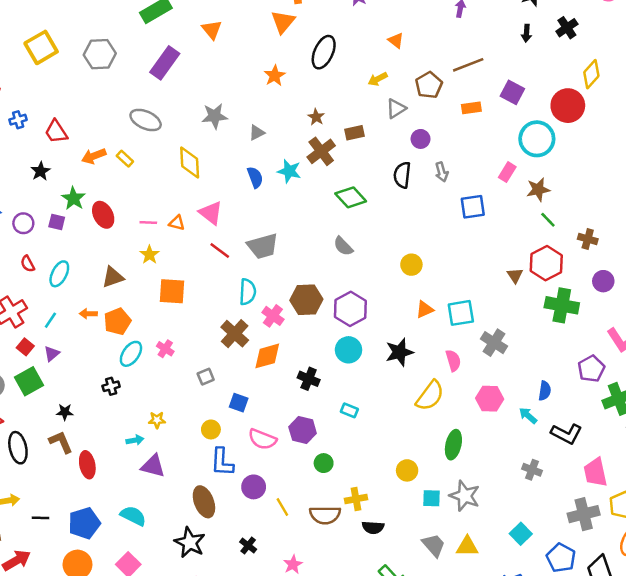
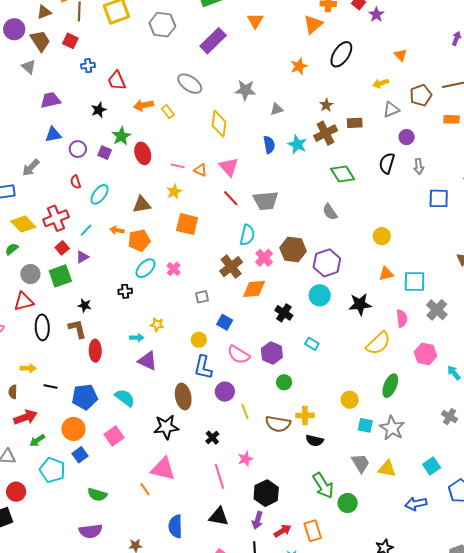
black star: (190, 542) -> (166, 427), turned 30

